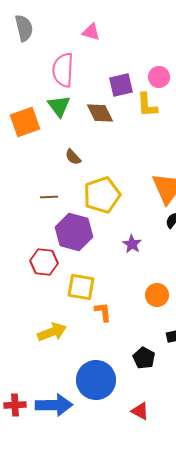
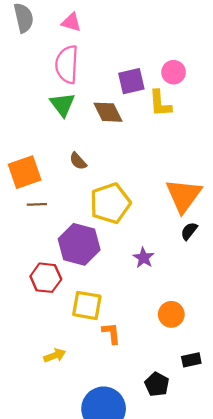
pink triangle: (91, 32) -> (71, 22), moved
orange square: (25, 122) -> (25, 172), moved
brown line: (49, 197) -> (37, 204), moved
yellow arrow: (52, 332) -> (55, 355), size x0.7

